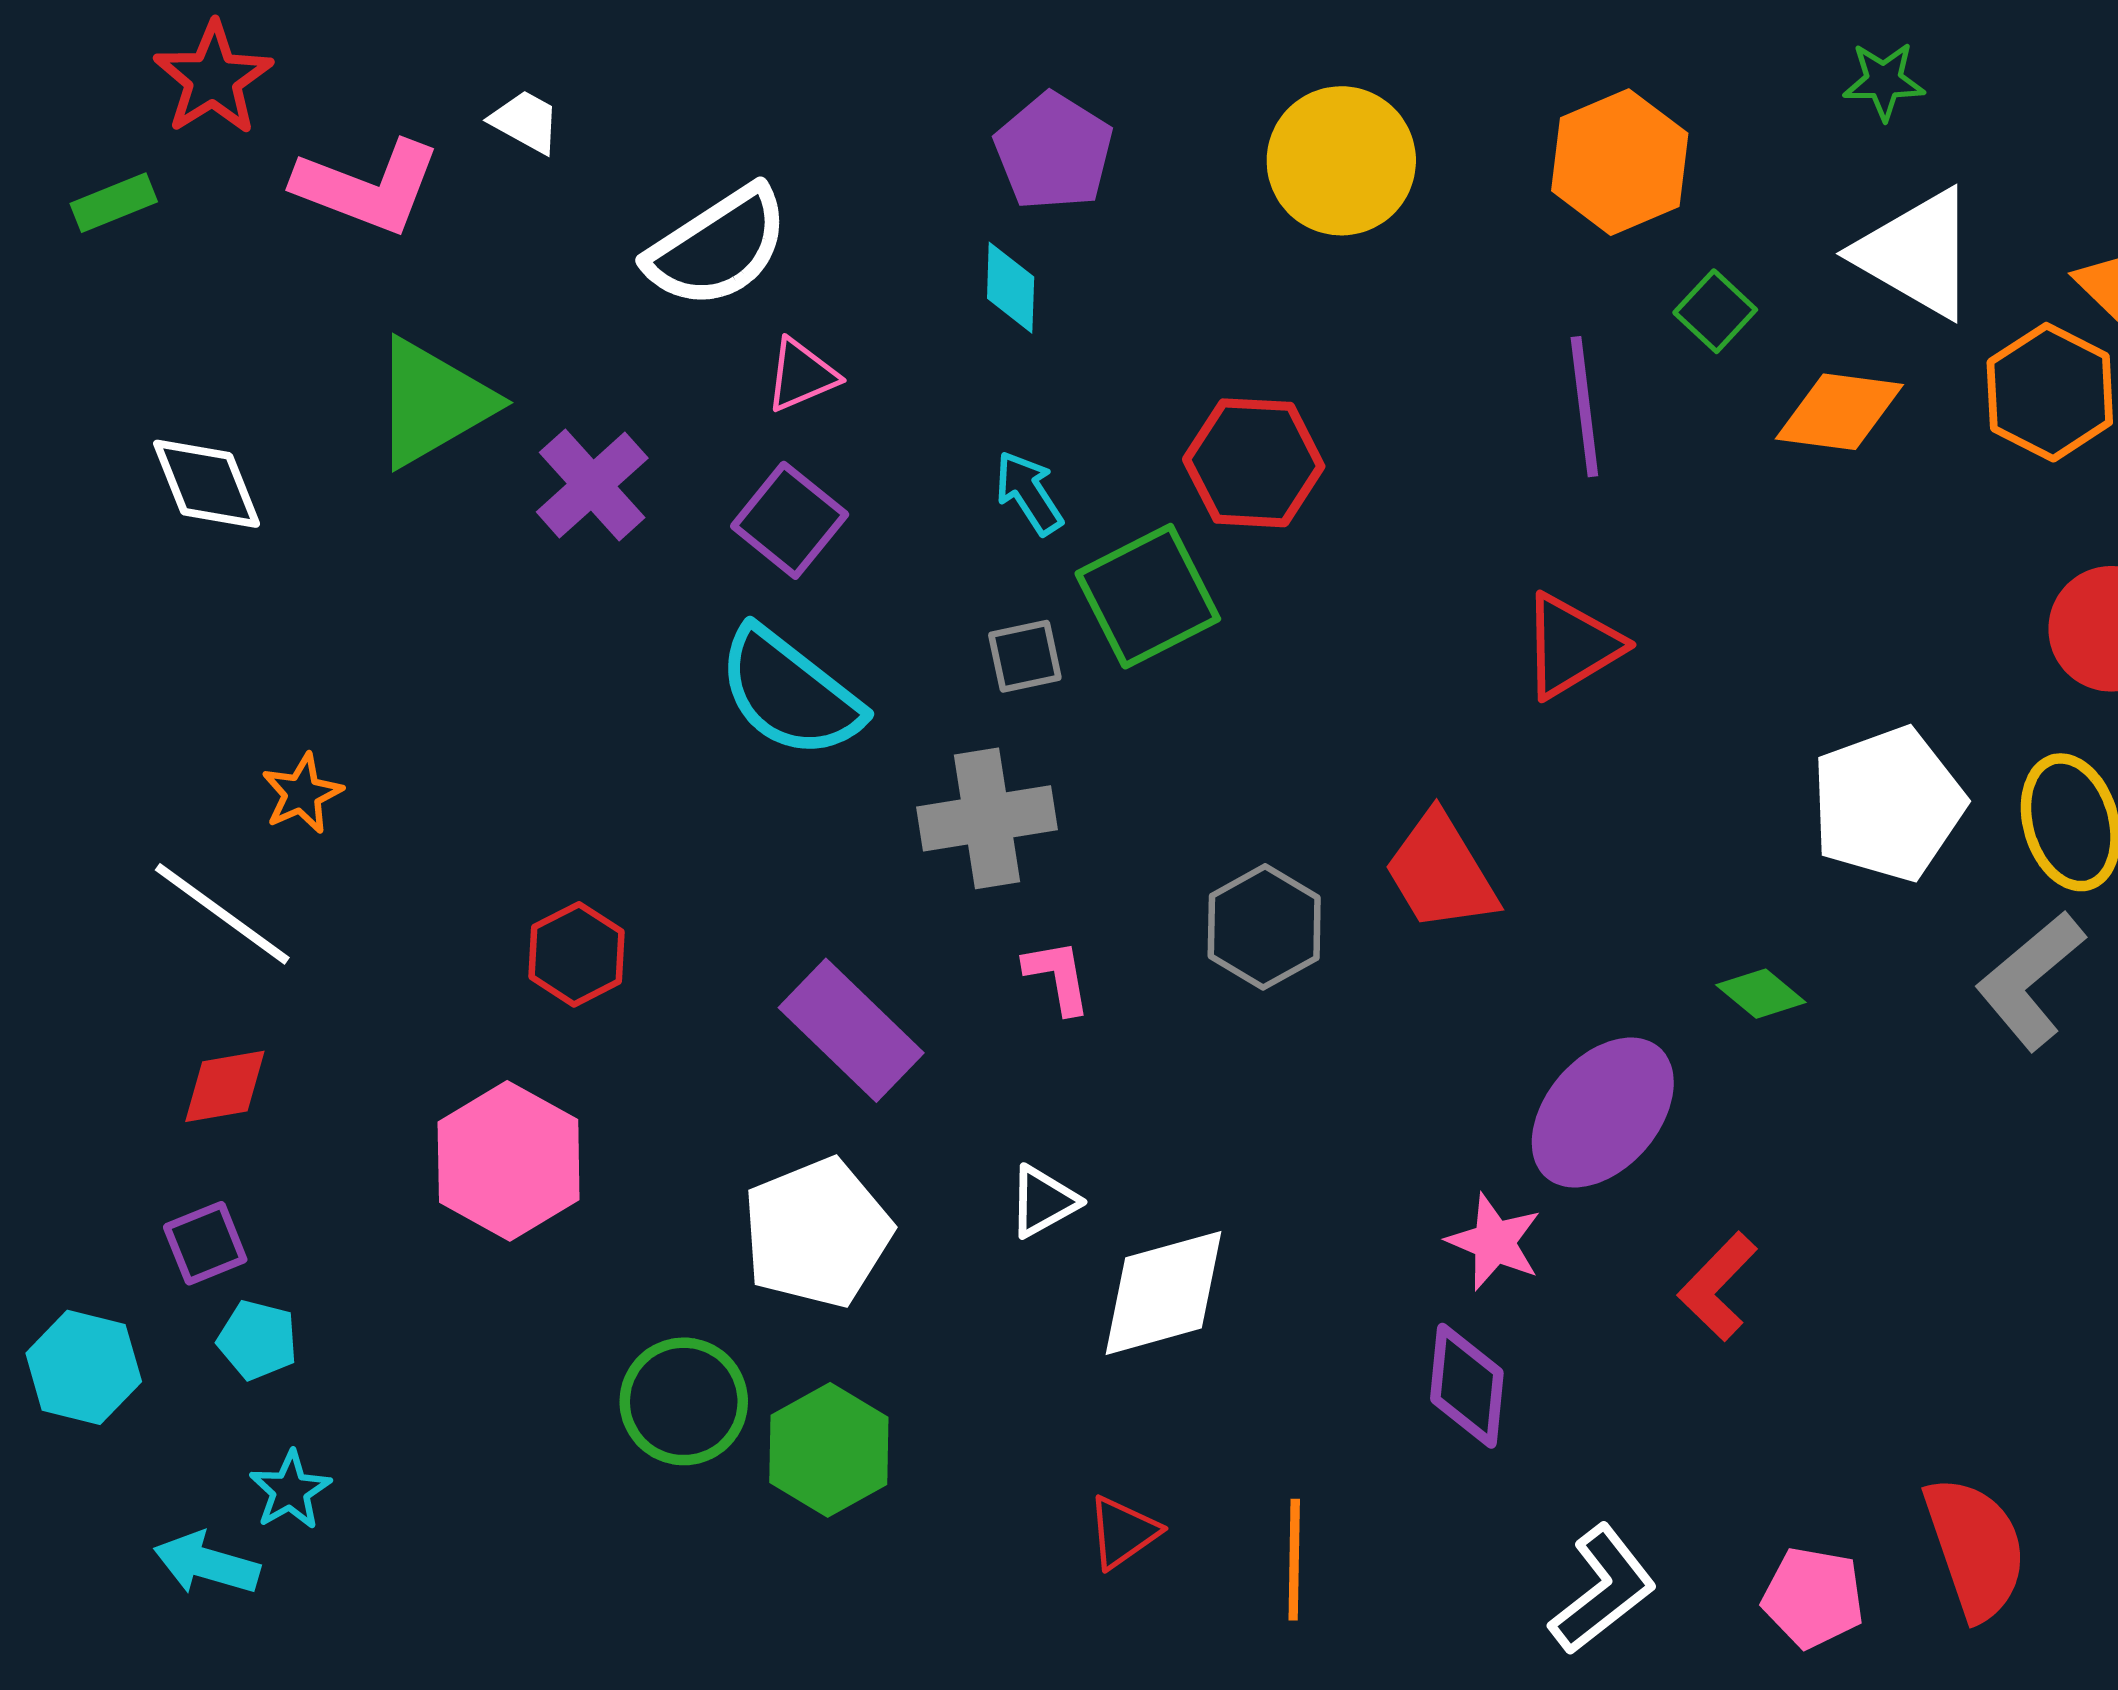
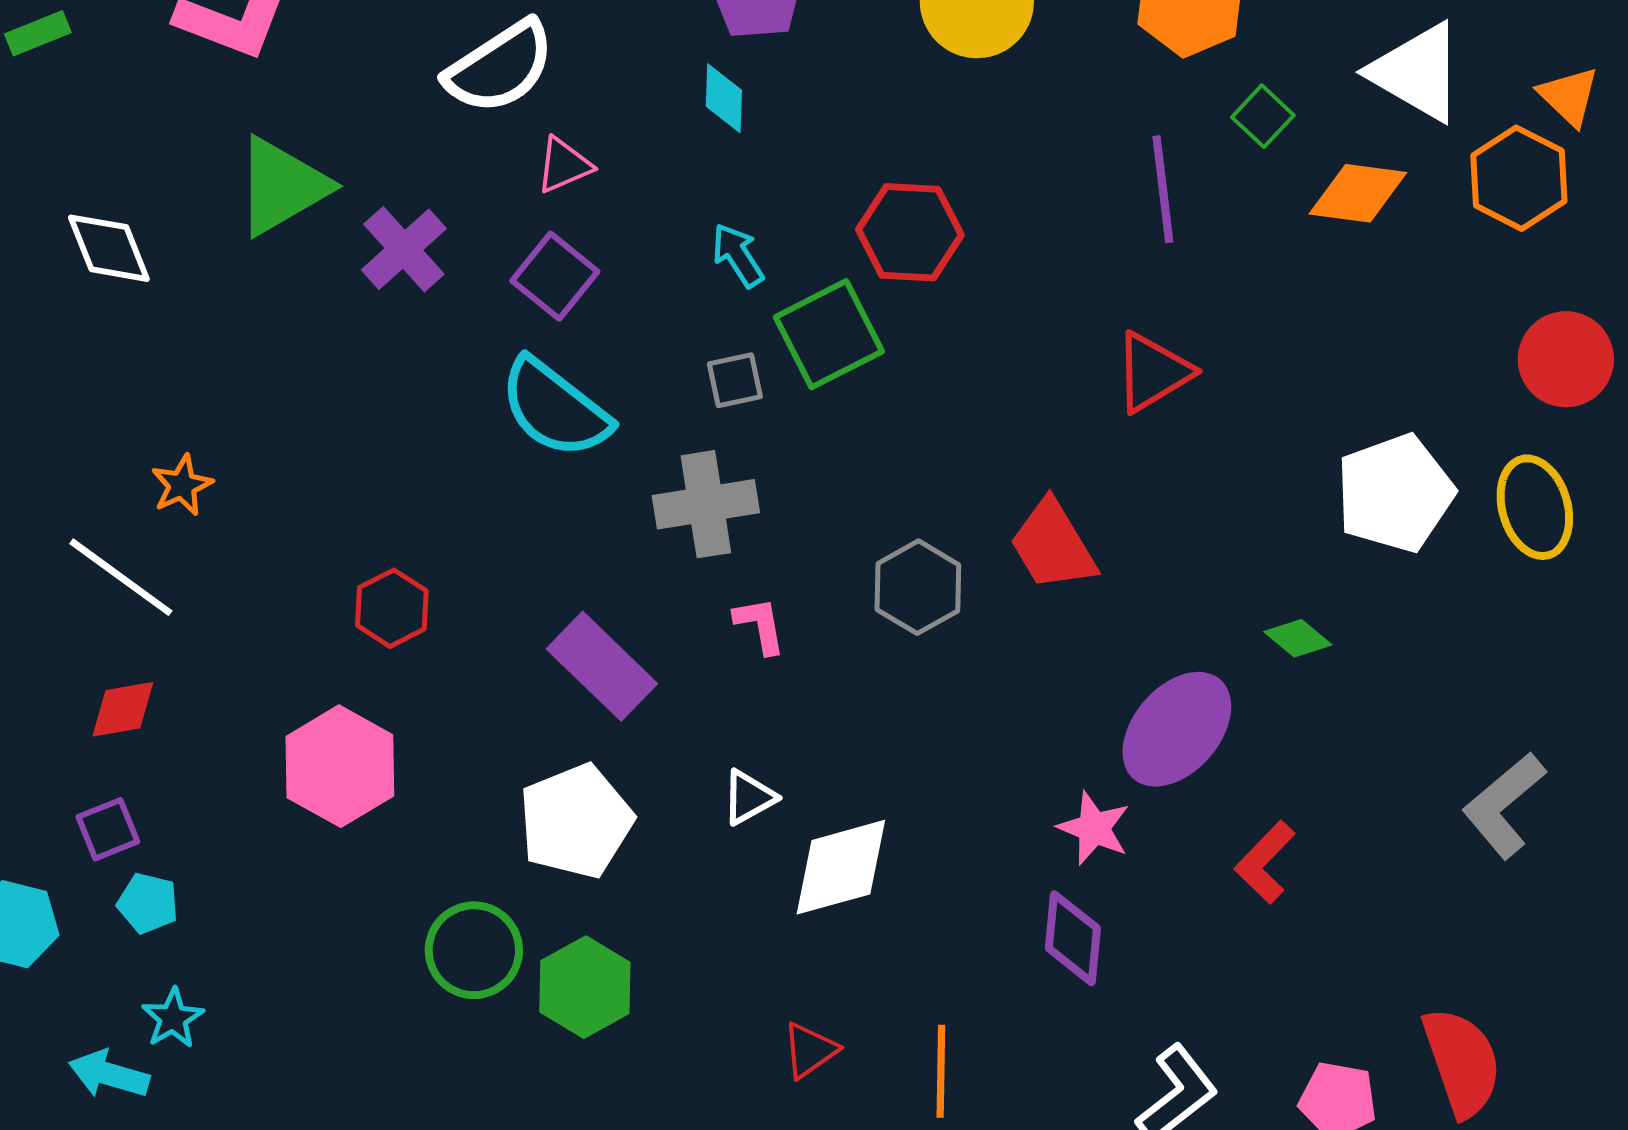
gray L-shape: (2030, 980) -> (1504, 805), moved

